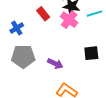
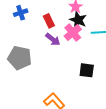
blue cross: (17, 28) -> (21, 13), moved
purple arrow: (55, 64) -> (53, 39), moved

